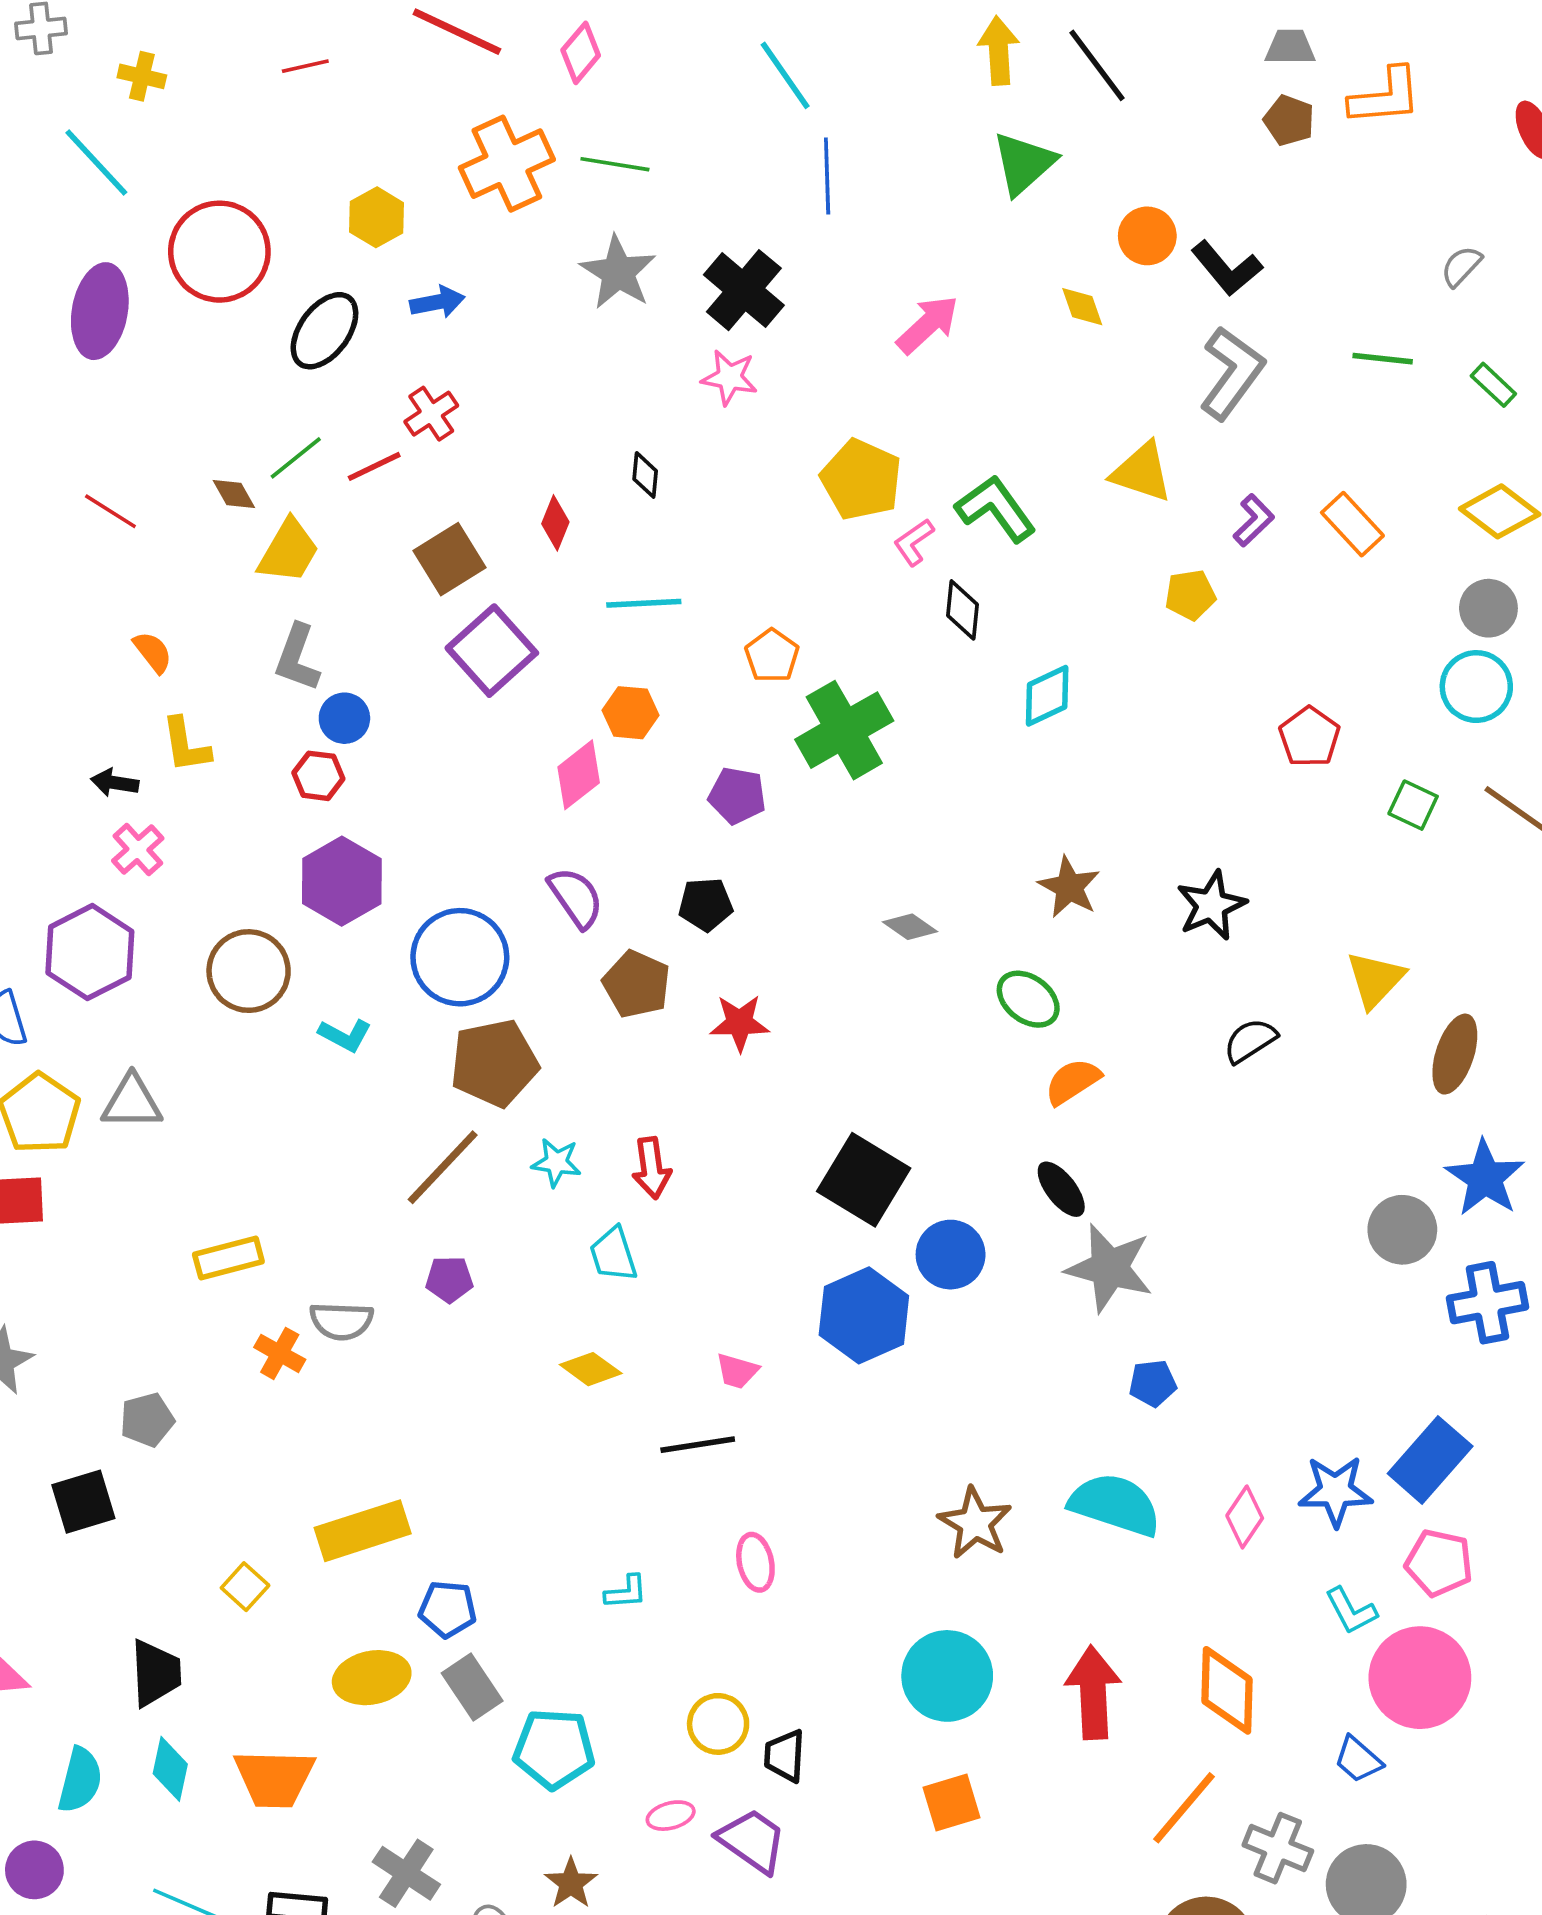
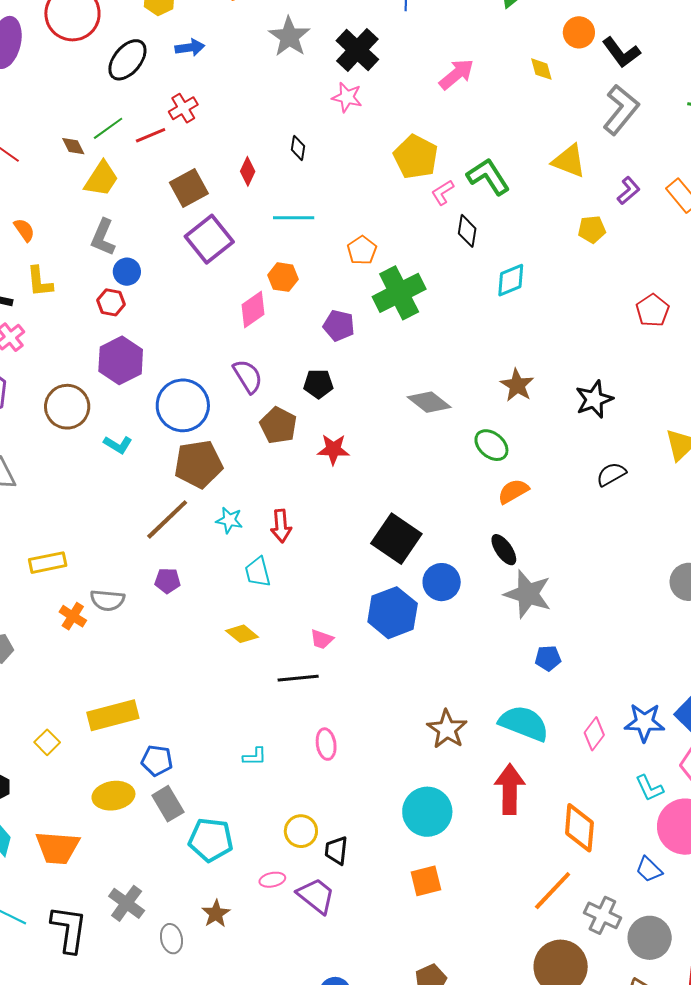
gray diamond: (910, 927) -> (429, 402), size x1.5
red arrow: (1093, 1693) -> (510, 789), moved

